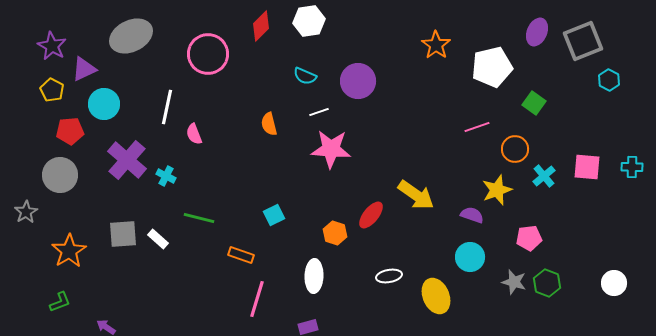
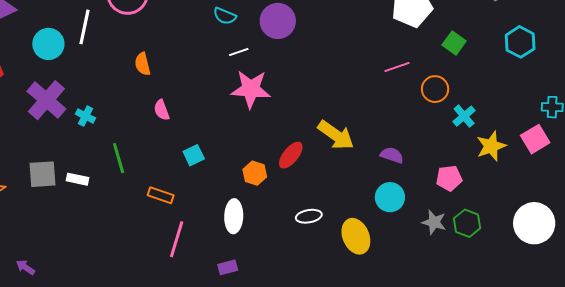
cyan hexagon: (609, 80) -> (520, 42), moved, size x1.4
cyan circle: (104, 104) -> (48, 44), moved
white line: (167, 107) -> (84, 27), moved
orange semicircle: (269, 124) -> (143, 64), moved
pink semicircle: (194, 134) -> (162, 110), moved
pink square: (587, 167) -> (535, 139), moved, turned -36
yellow star: (497, 190) -> (491, 146), moved
green line: (199, 218) -> (119, 158), turned 60
white rectangle: (158, 239) -> (77, 179), turned -30
white circle: (614, 283) -> (534, 223), size x1.6

